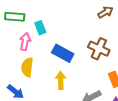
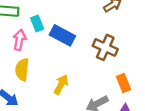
blue rectangle: (63, 53) -> (62, 35), moved
yellow arrow: (61, 80) -> (61, 84), turned 30

